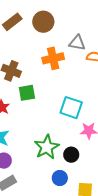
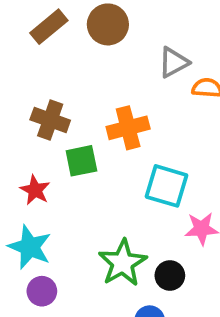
gray triangle: (77, 43) -> (174, 62), turned -36
orange cross: (53, 58) -> (128, 128), moved

